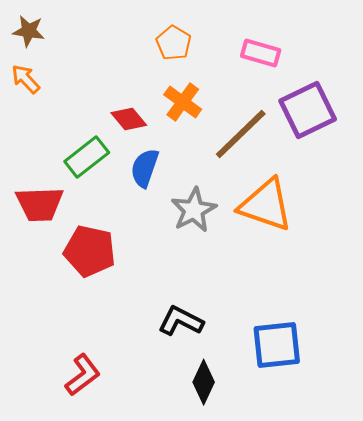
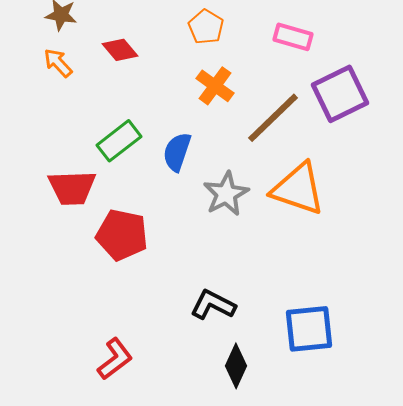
red diamond: (129, 119) -> (120, 50), moved

